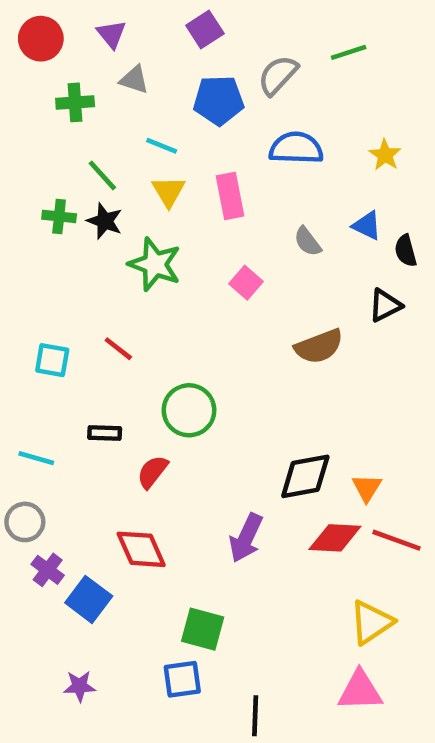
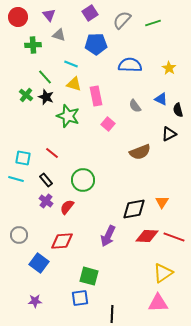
gray semicircle: (278, 75) -> (122, 20), moved
yellow triangle: (168, 191) -> (74, 84), turned -42
pink rectangle: (230, 196) -> (96, 96), moved
green cross: (59, 216) -> (26, 95), turned 32
black rectangle: (105, 433) -> (46, 180), moved, turned 48
cyan line: (36, 458) -> (16, 179), moved
orange triangle: (367, 488) -> (162, 202), moved
gray circle: (25, 522) -> (19, 235), moved
red diamond: (141, 549) -> (62, 241), turned -70
purple cross: (48, 570) -> (46, 201), moved

